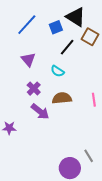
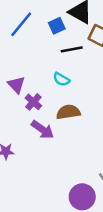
black line: (67, 47) -> (72, 49), turned 42
purple triangle: (28, 60) -> (16, 85), moved

